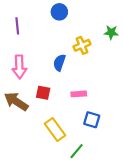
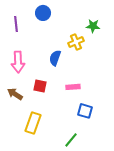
blue circle: (59, 12) -> (43, 13), moved
green star: (111, 32) -> (93, 26), moved
brown arrow: (16, 101) -> (15, 94), size x0.7
yellow rectangle: (55, 130) -> (33, 123), moved, turned 55

